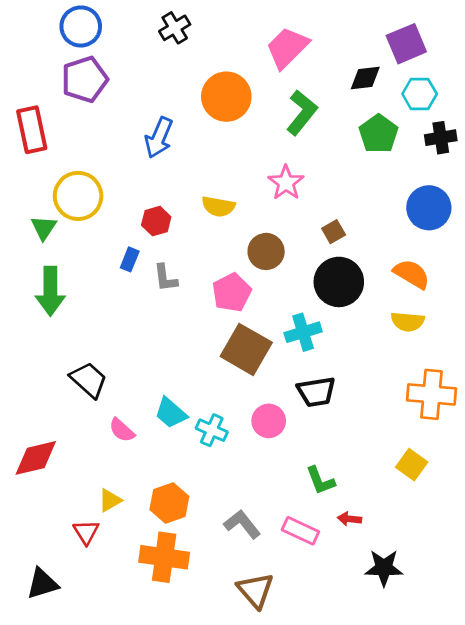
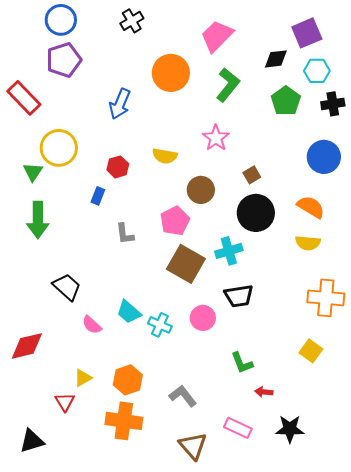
red rectangle: (32, 130) -> (24, 98), turned -32
gray L-shape: (165, 278) -> (125, 234), moved
pink rectangle: (300, 531) -> (238, 428), moved

